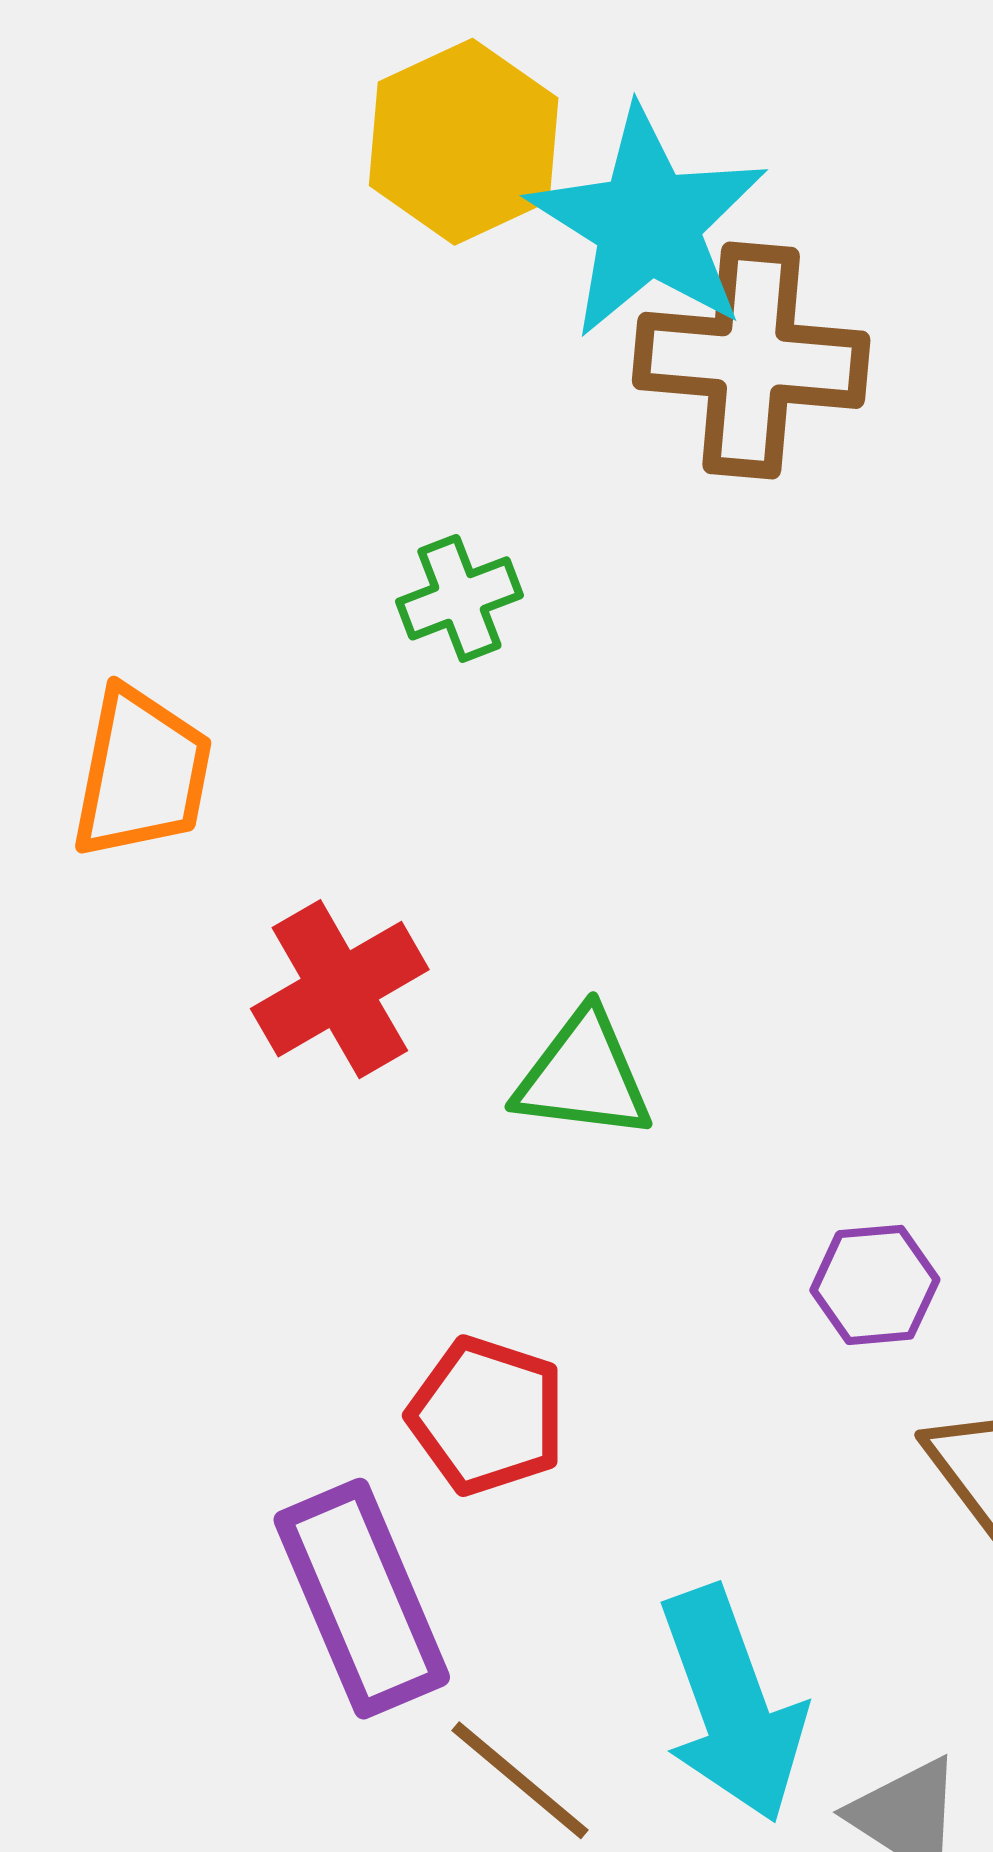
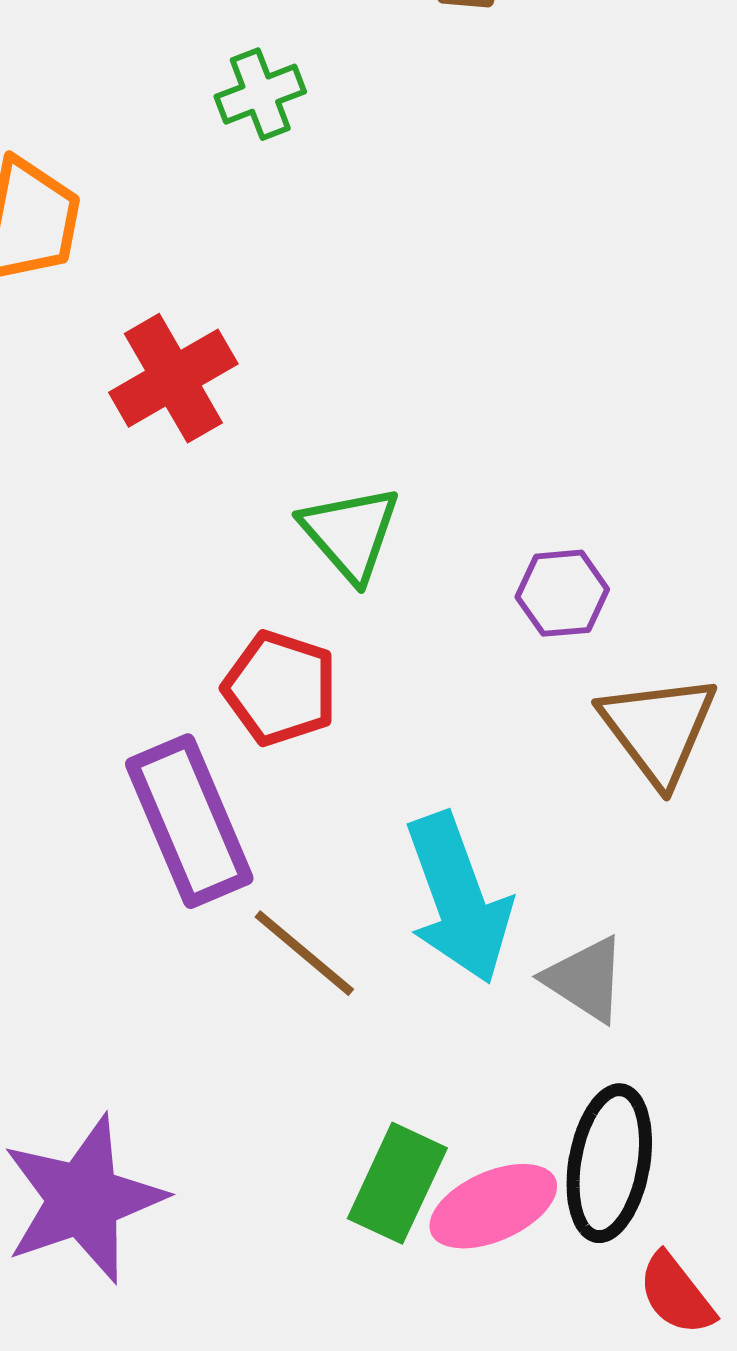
green triangle: (583, 1076) -> (350, 533), moved, turned 42

